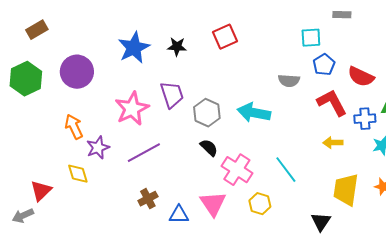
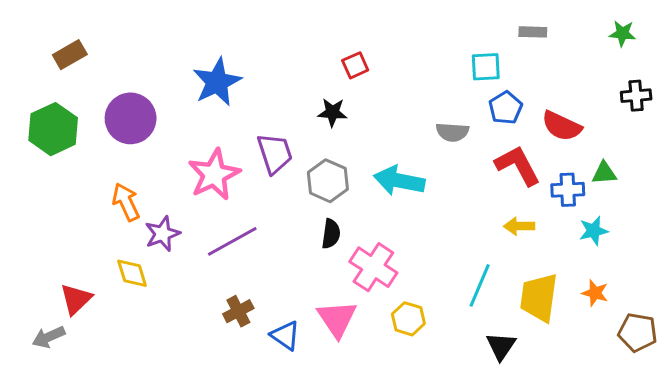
red square: (225, 37) -> (355, 65), size x0.7
black star: (177, 47) -> (332, 112), moved
black semicircle: (209, 148) -> (331, 234), turned 54
cyan line: (286, 170) -> (480, 285), moved, turned 60
blue triangle: (179, 215) -> (285, 335), turned 35

